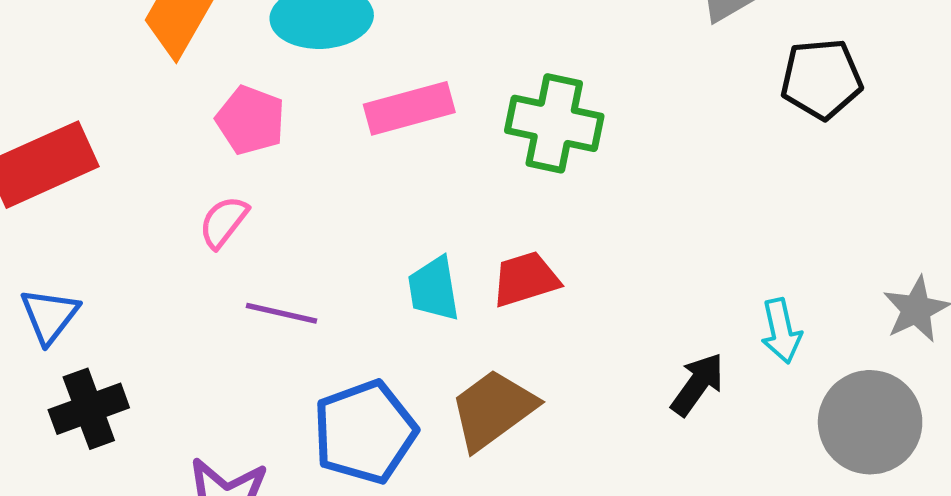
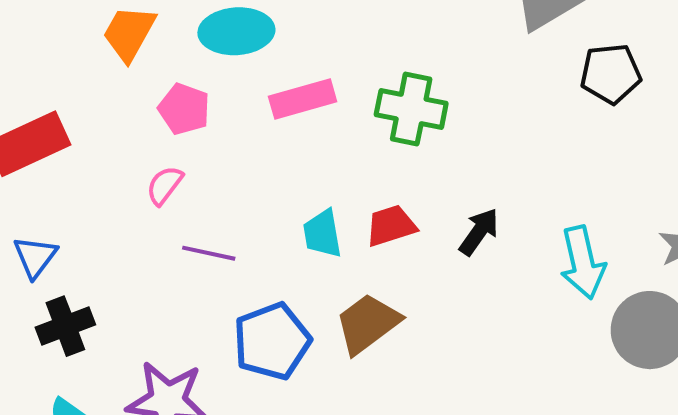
cyan arrow: (781, 331) -> (583, 262), size x1.5
black arrow: (697, 384) -> (479, 232), moved

